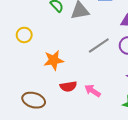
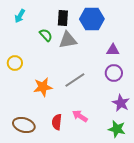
gray line: (99, 45) -> (75, 80), moved
red semicircle: (68, 86) -> (57, 122), moved, turned 105

